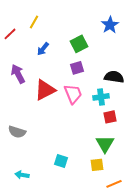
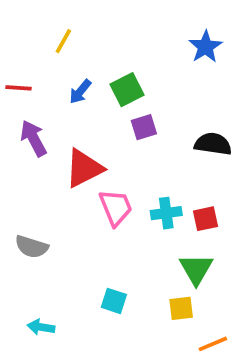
red line: (10, 34) -> (19, 88), moved, turned 48
green square: (79, 44) -> (127, 90), moved
pink trapezoid: (73, 94) -> (116, 207), moved
cyan cross: (101, 97) -> (166, 213), moved

